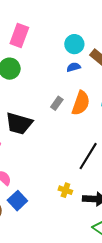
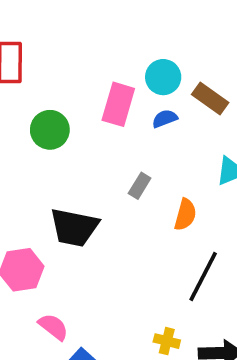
pink rectangle: (19, 35) -> (118, 104), moved
orange semicircle: (81, 103) -> (185, 215), moved, size x0.7

